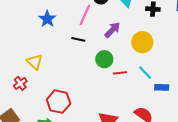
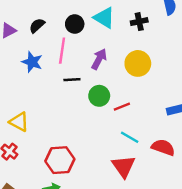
blue star: (47, 19) -> (32, 62), moved
black line: (78, 39) -> (72, 80), moved
cyan line: (145, 73) -> (130, 137), moved

